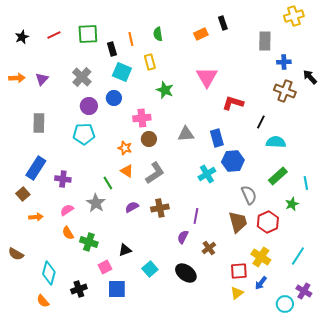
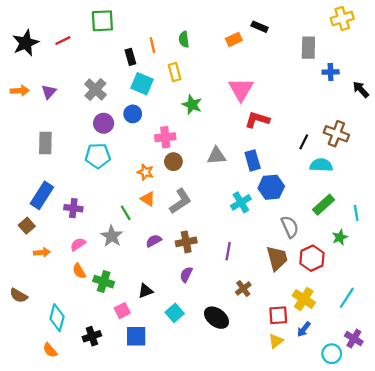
black rectangle: (223, 23) -> (260, 27), turned -48
green square: (88, 34) -> (102, 21), moved
black star: (22, 37) -> (26, 43), size x1.6
brown cross: (285, 91) -> (336, 134), moved
red L-shape: (233, 103) -> (257, 120), moved
purple semicircle: (183, 237) -> (186, 275), moved

